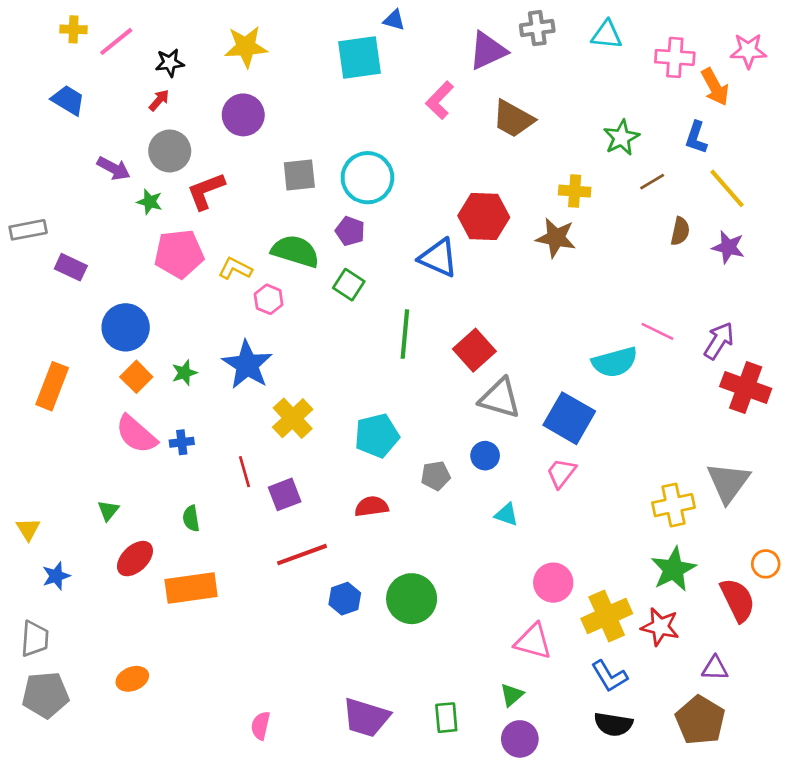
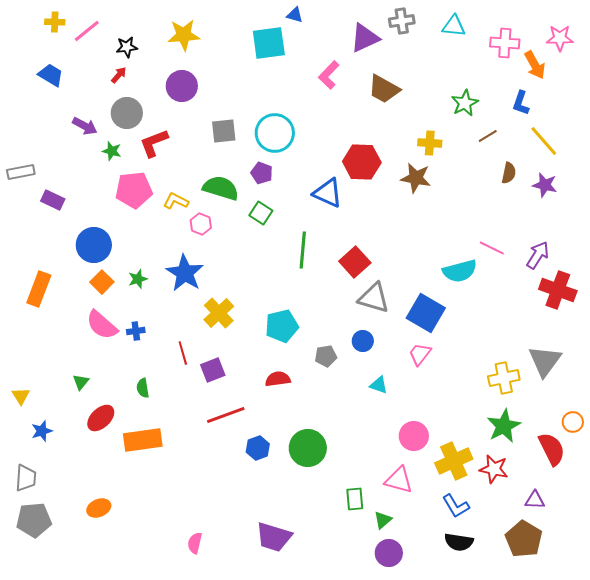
green rectangle: (446, 718) -> (355, 499), moved

